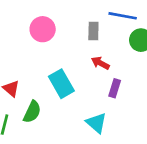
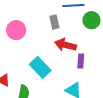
red arrow: (100, 63) -> (65, 45), size x1.5

